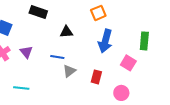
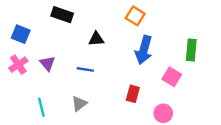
orange square: (98, 13) -> (135, 16), turned -35
gray triangle: (69, 71) -> (79, 104), moved
cyan line: (21, 88) -> (41, 107), turned 70

